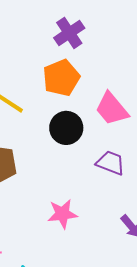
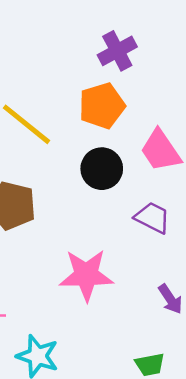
pink star: (62, 214) -> (86, 275), size x1.4

